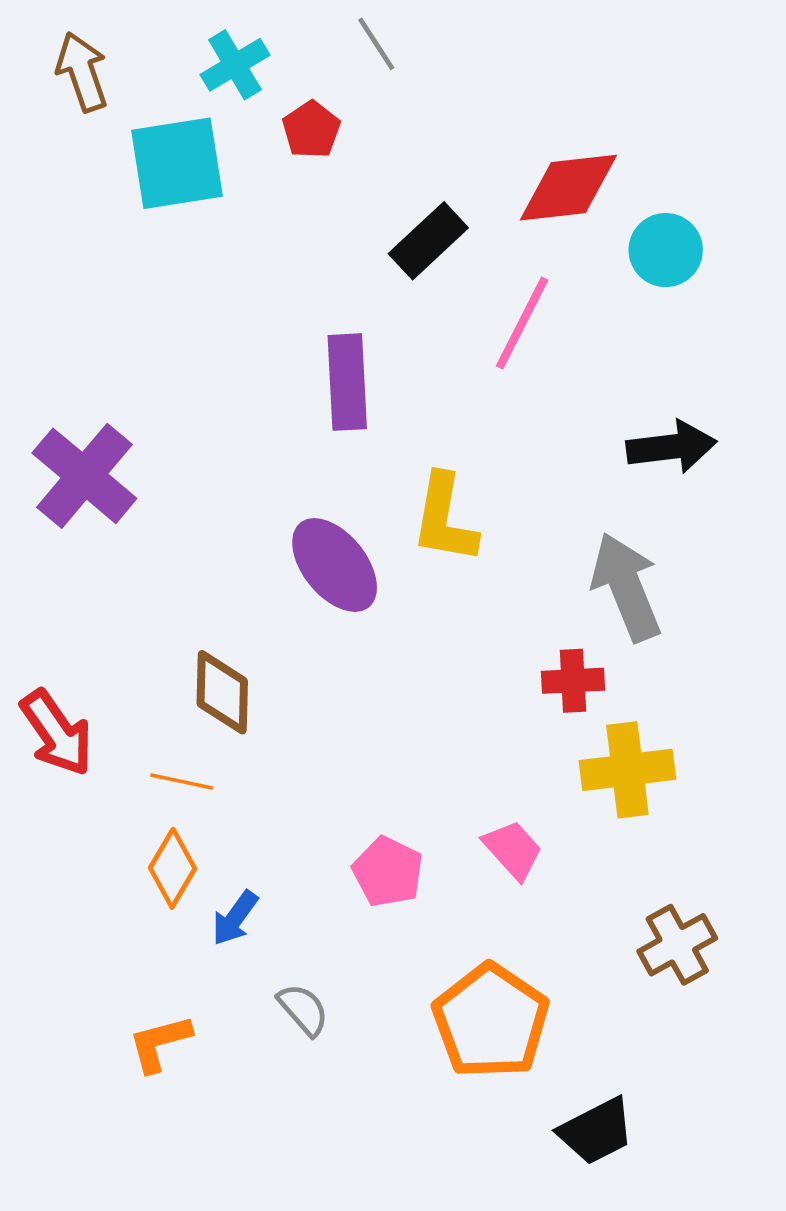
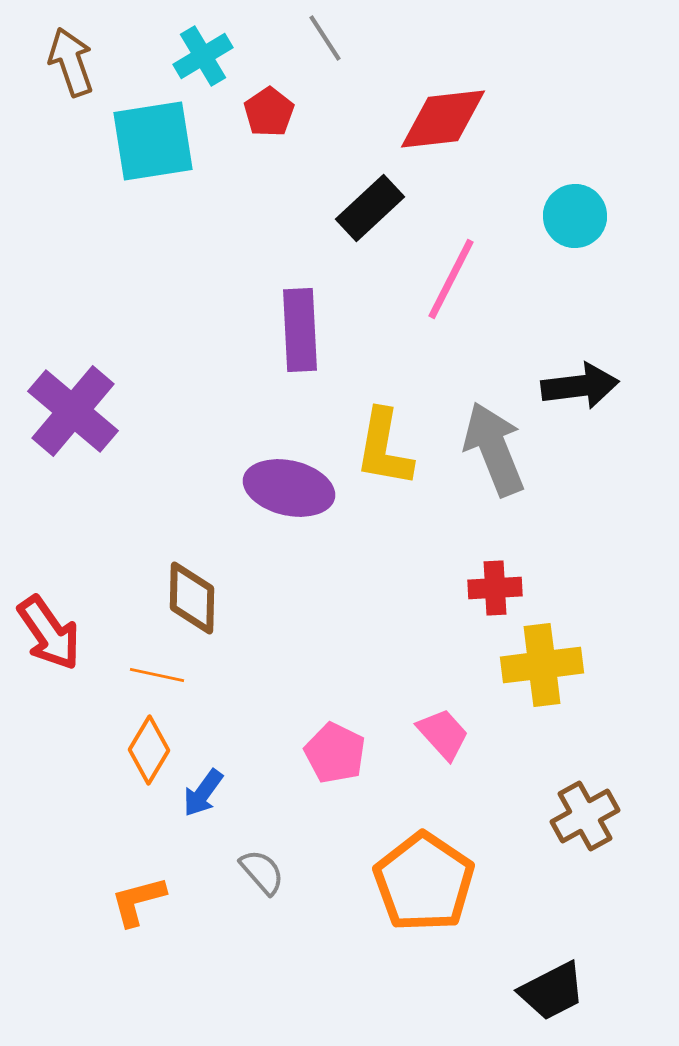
red diamond: (568, 188) -> (443, 119), moved
purple ellipse: (335, 565) -> (289, 488), turned -38
gray arrow: (626, 587) -> (494, 449), moved
black trapezoid: (596, 1131) -> (552, 991), moved

